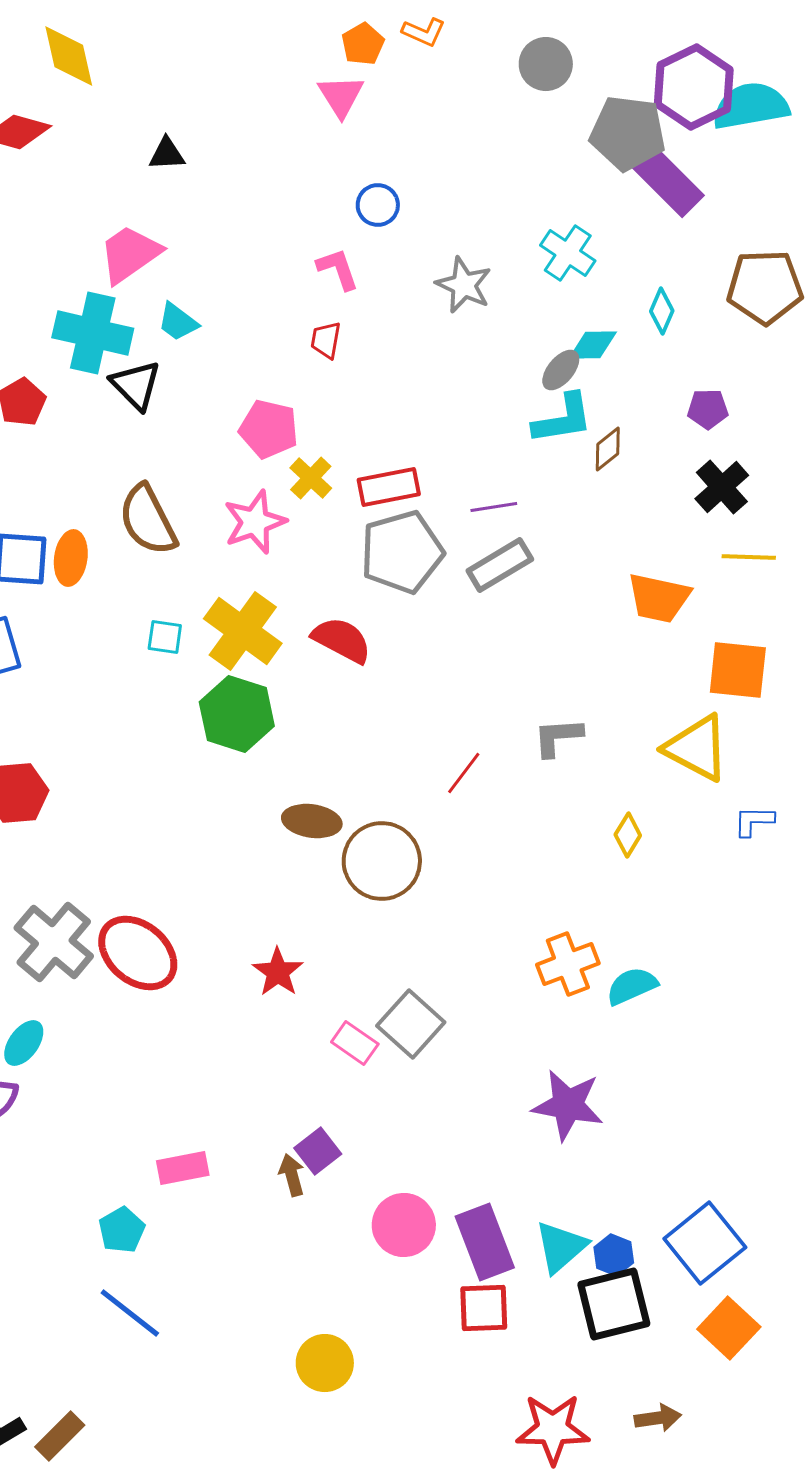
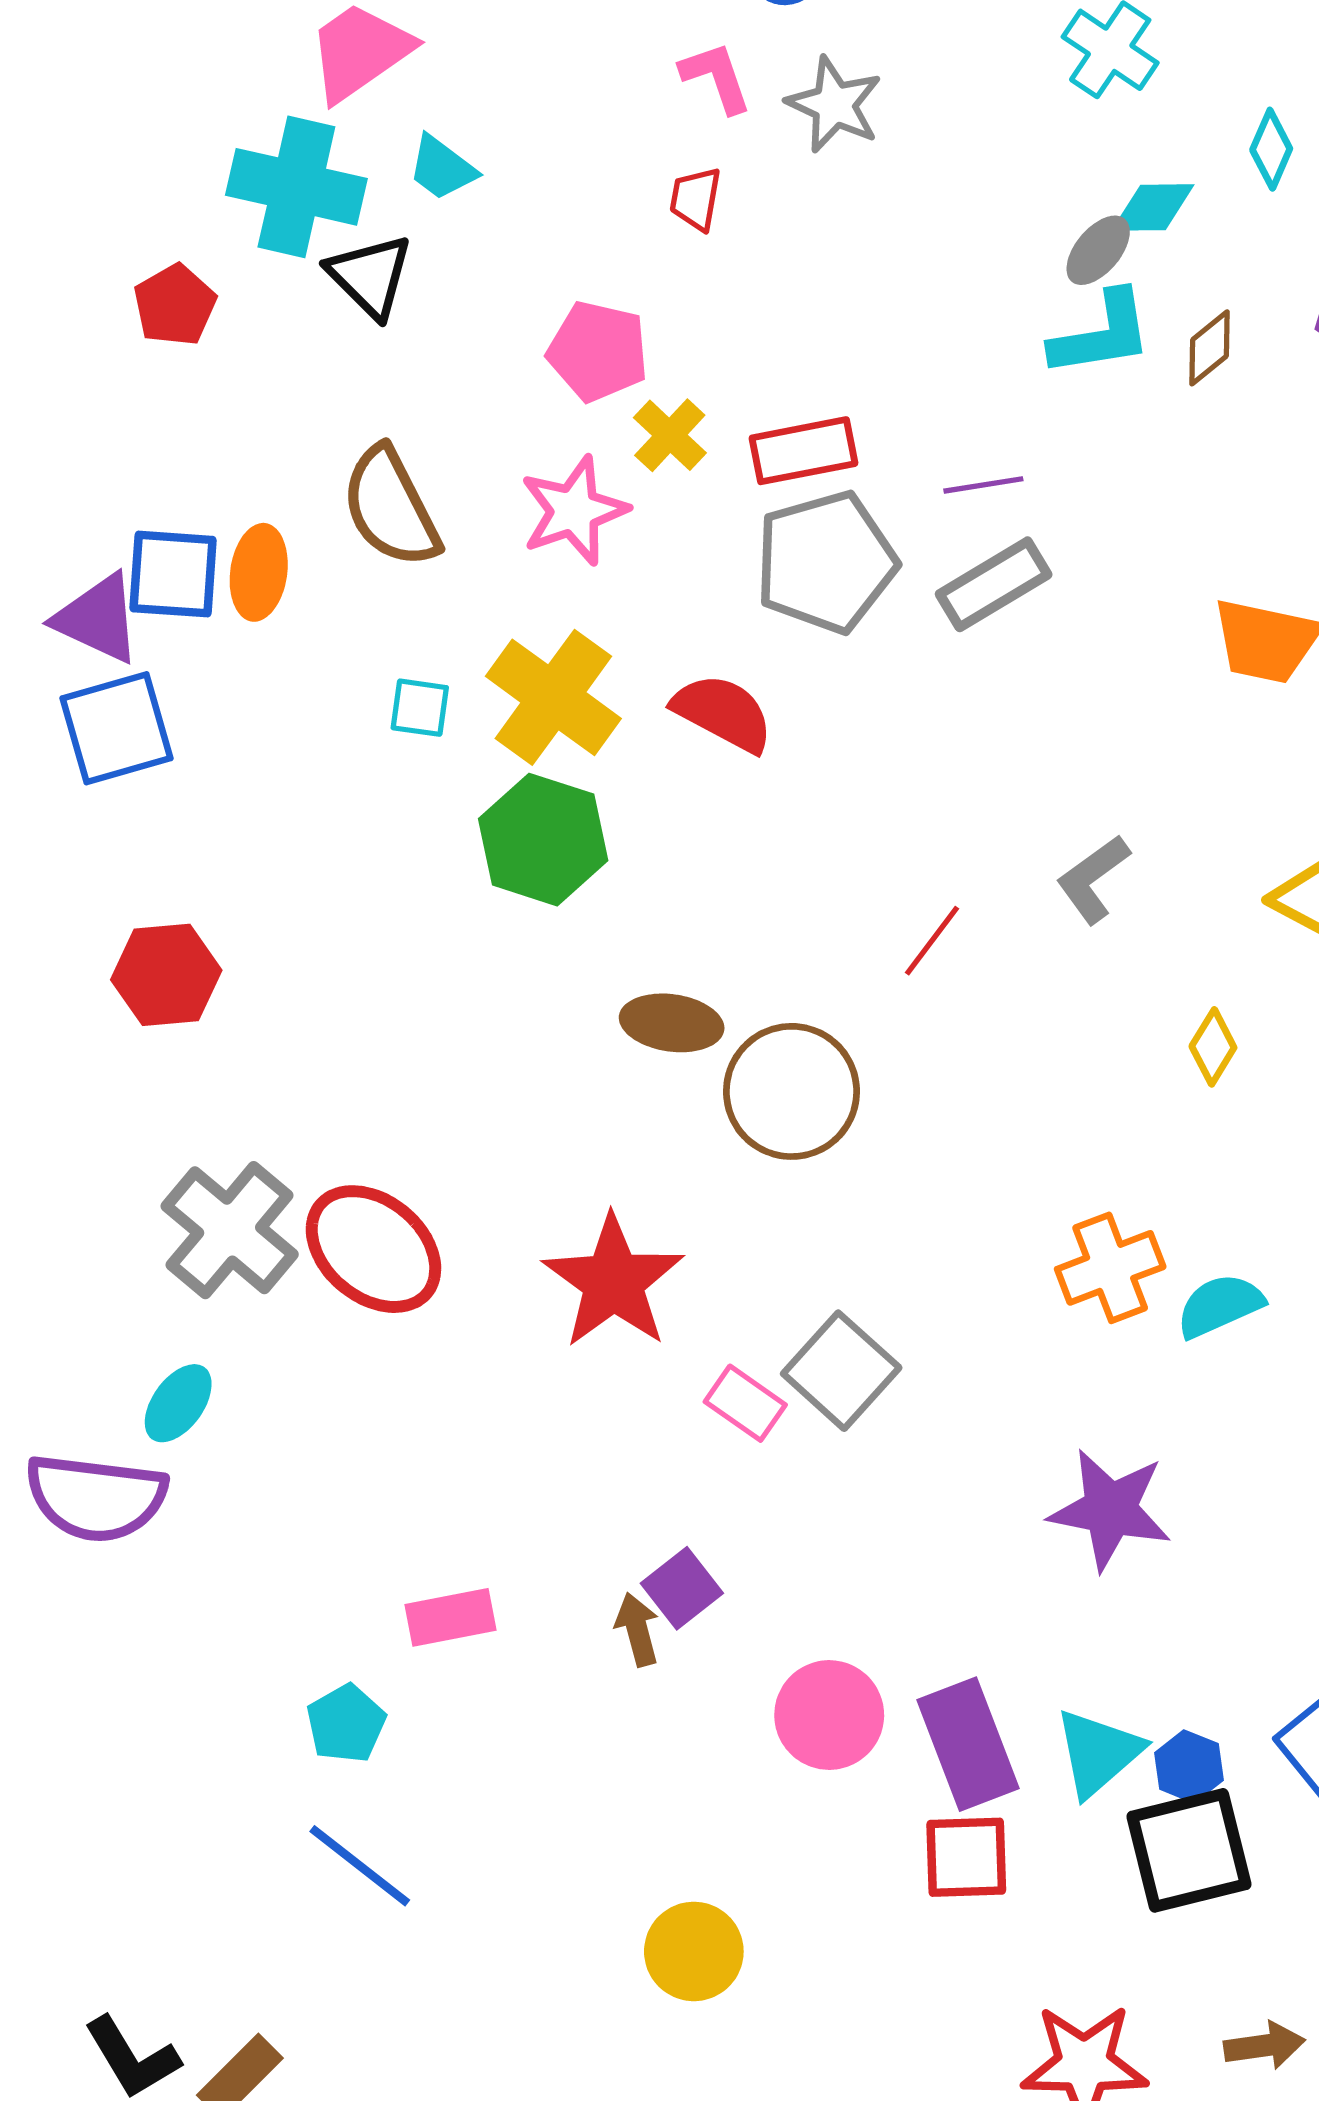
gray star: (464, 285) -> (834, 105), moved
brown diamond: (608, 449) -> (1210, 348), moved
gray L-shape: (558, 737) -> (1093, 879), turned -32
red star: (278, 972) -> (613, 1282), size x1.6

